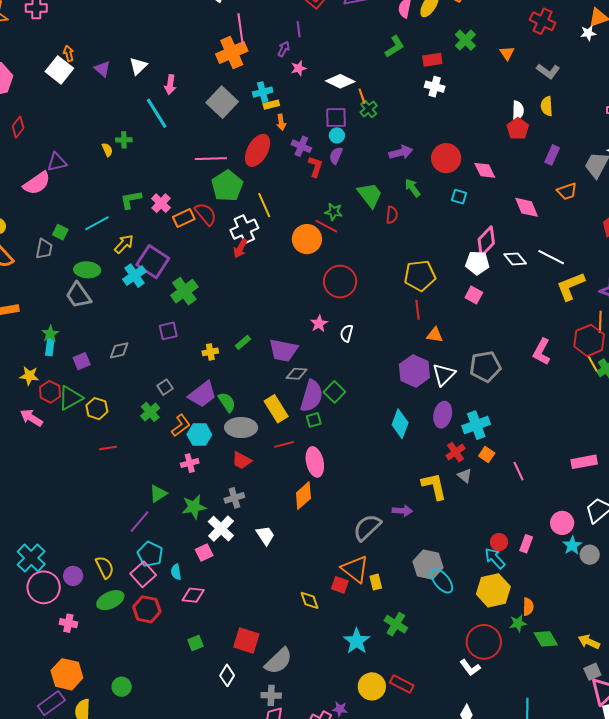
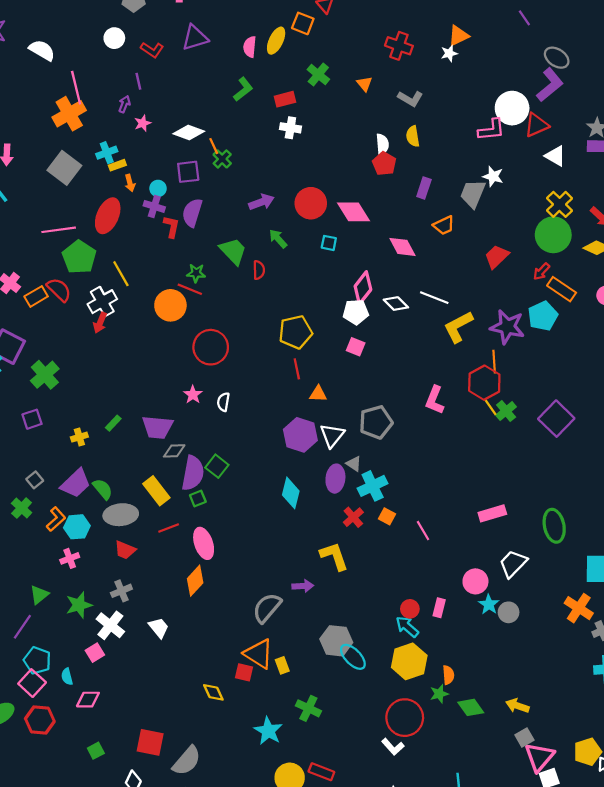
cyan circle: (337, 135) -> (158, 188), moved
purple semicircle: (336, 156) -> (192, 213), size x1.5
pink diamond: (485, 170) -> (353, 212), size x1.4
gray triangle: (465, 476) -> (354, 464), moved

